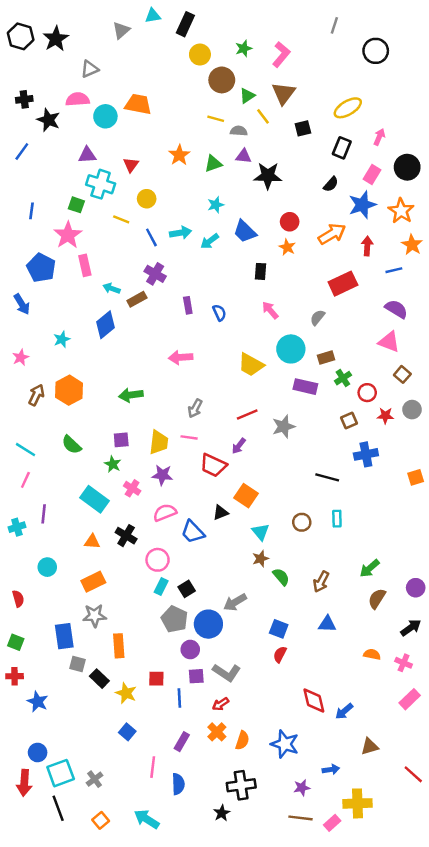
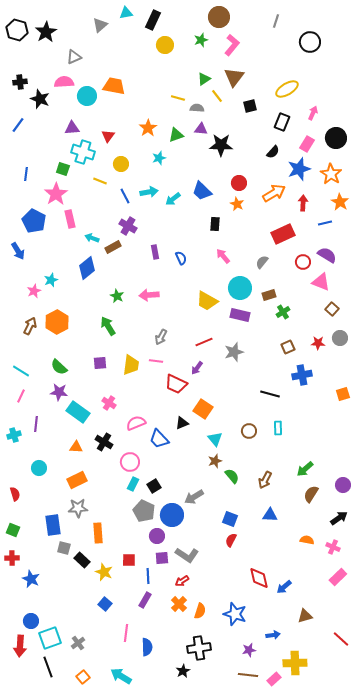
brown circle: (222, 80) -> (219, 17), moved
cyan star: (216, 205) -> (159, 158), moved
pink star: (21, 357) -> (34, 291), moved
purple rectangle: (305, 387) -> (240, 315), moved
red circle: (367, 393) -> (303, 262), moved
green arrow: (131, 395) -> (108, 326), turned 66
green star: (113, 464) -> (117, 296), moved
purple star: (162, 475) -> (59, 392), moved
purple rectangle: (182, 742) -> (145, 600), moved

